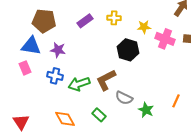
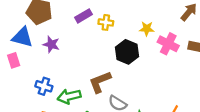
yellow cross: (114, 18) -> (106, 22), moved
blue cross: (55, 76) -> (44, 86), moved
green arrow: (79, 84) -> (69, 96), moved

